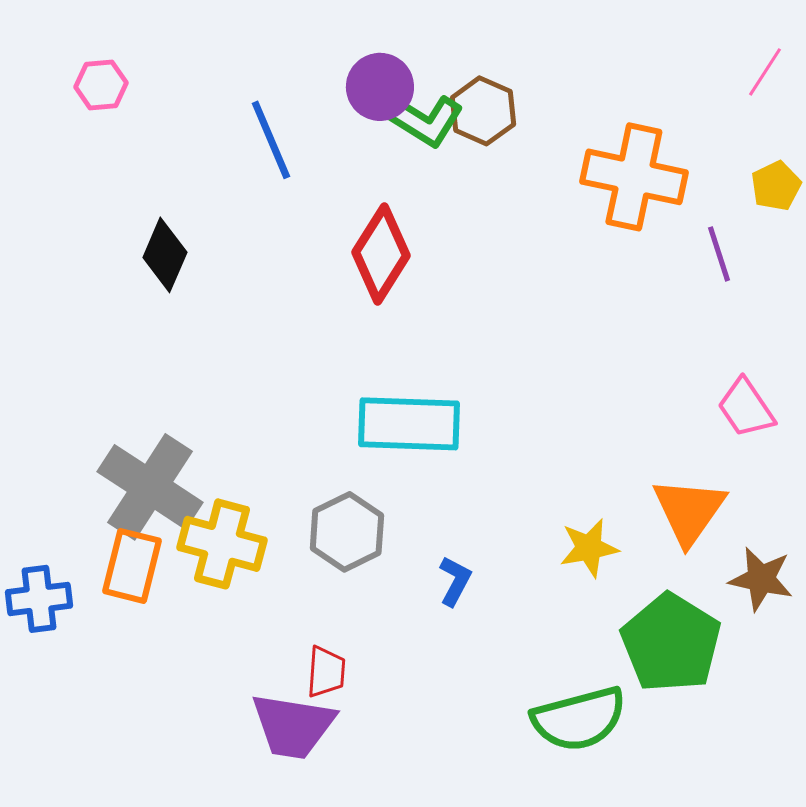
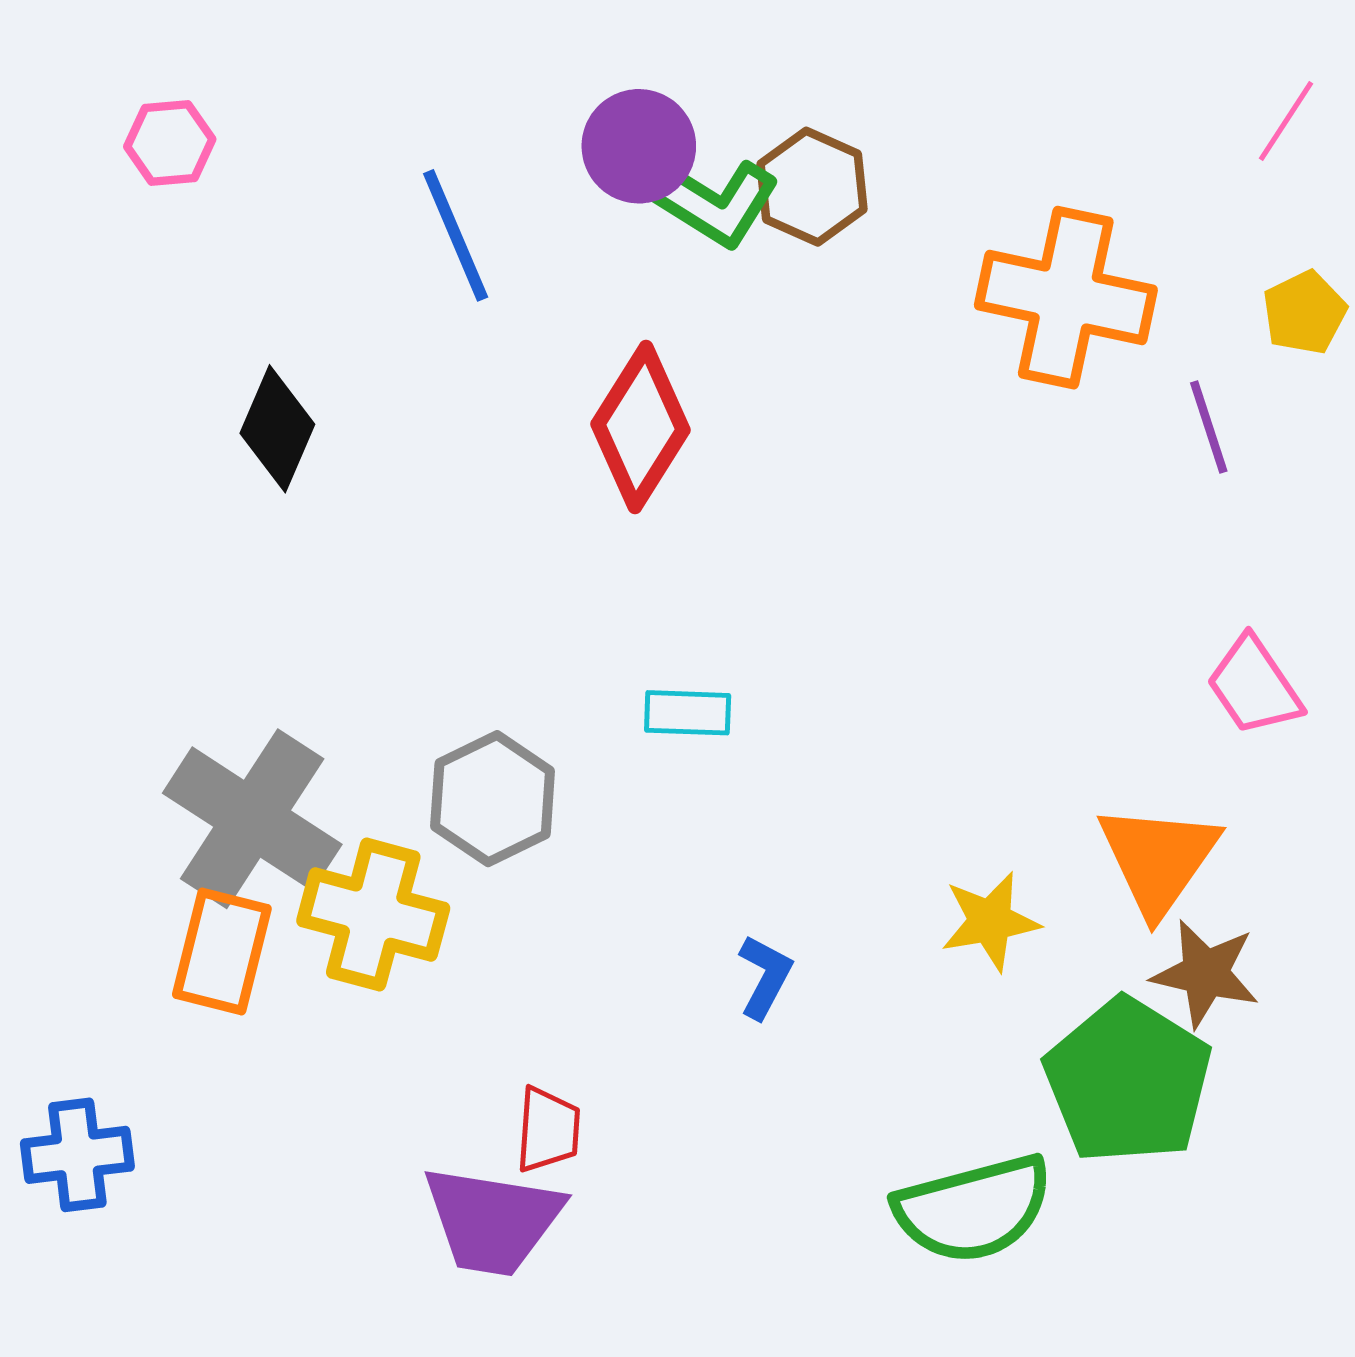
cyan rectangle: (409, 424) -> (688, 713), size x0.5
gray hexagon: (347, 532) -> (493, 799), moved
brown star: (761, 579) -> (1205, 973), moved
blue cross: (39, 599) -> (77, 1155), moved

